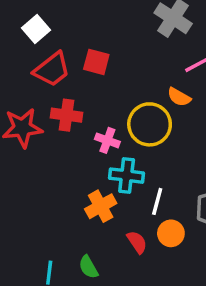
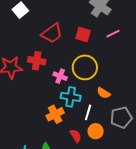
red square: (96, 62) -> (83, 35), moved
red trapezoid: (52, 69) -> (52, 33), moved
orange semicircle: (179, 97) -> (104, 93), moved

